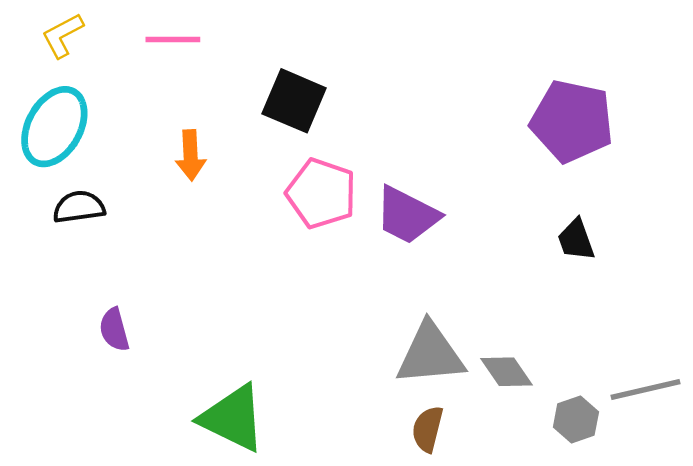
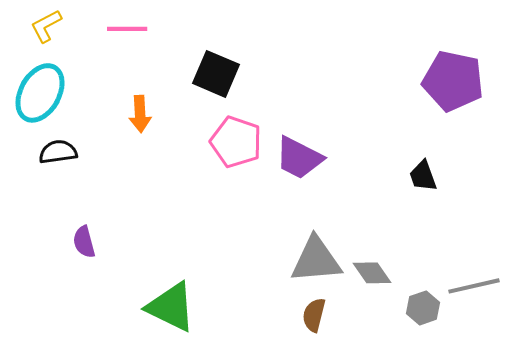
purple pentagon: (572, 121) -> (453, 81), moved

